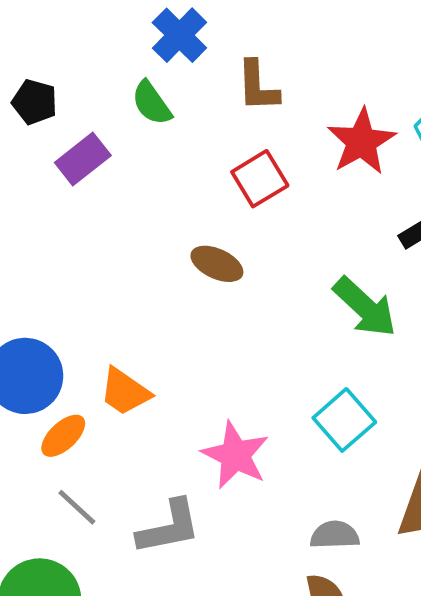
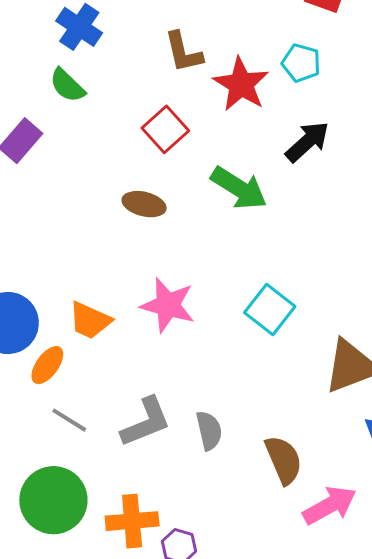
brown L-shape: (258, 86) -> (183, 52), moved
green arrow: (365, 307) -> (239, 188), moved
pink star: (235, 455) -> (168, 305), moved
gray semicircle: (335, 535) -> (209, 431), moved, turned 90

